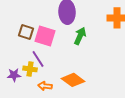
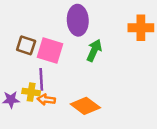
purple line: (38, 59) -> (41, 79), turned 30
orange arrow: (45, 86) -> (46, 100), moved

